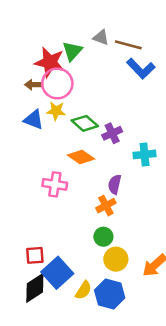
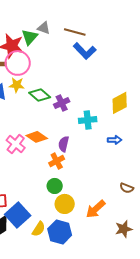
gray triangle: (101, 37) -> (44, 28), moved
orange diamond: (81, 157) -> (37, 137), moved
pink cross: (55, 184) -> (16, 144), turned 30

